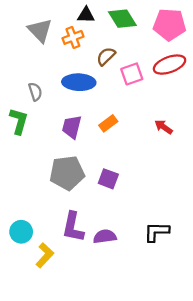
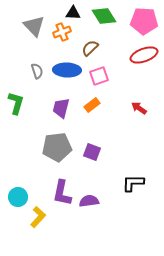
pink square: (132, 74) -> (99, 76), moved
gray semicircle: (35, 92) -> (37, 71), moved
black L-shape: (157, 232) -> (133, 183), moved

